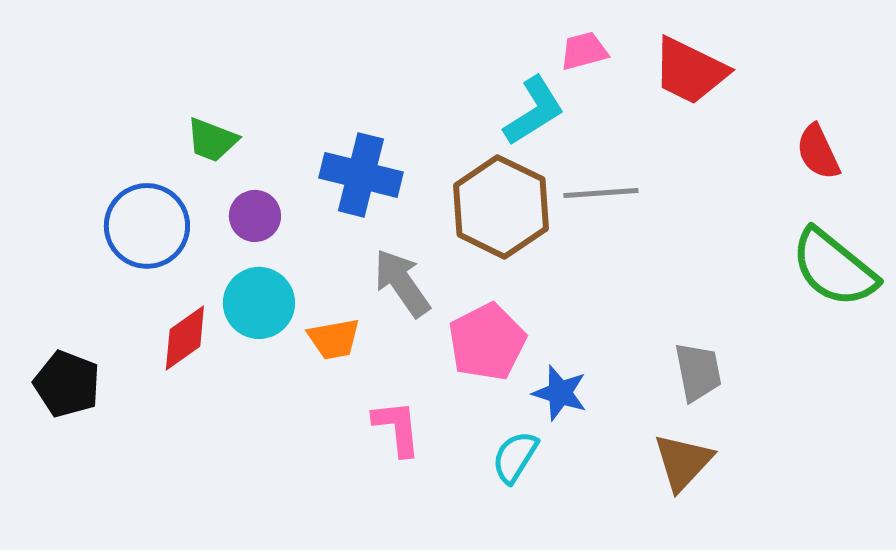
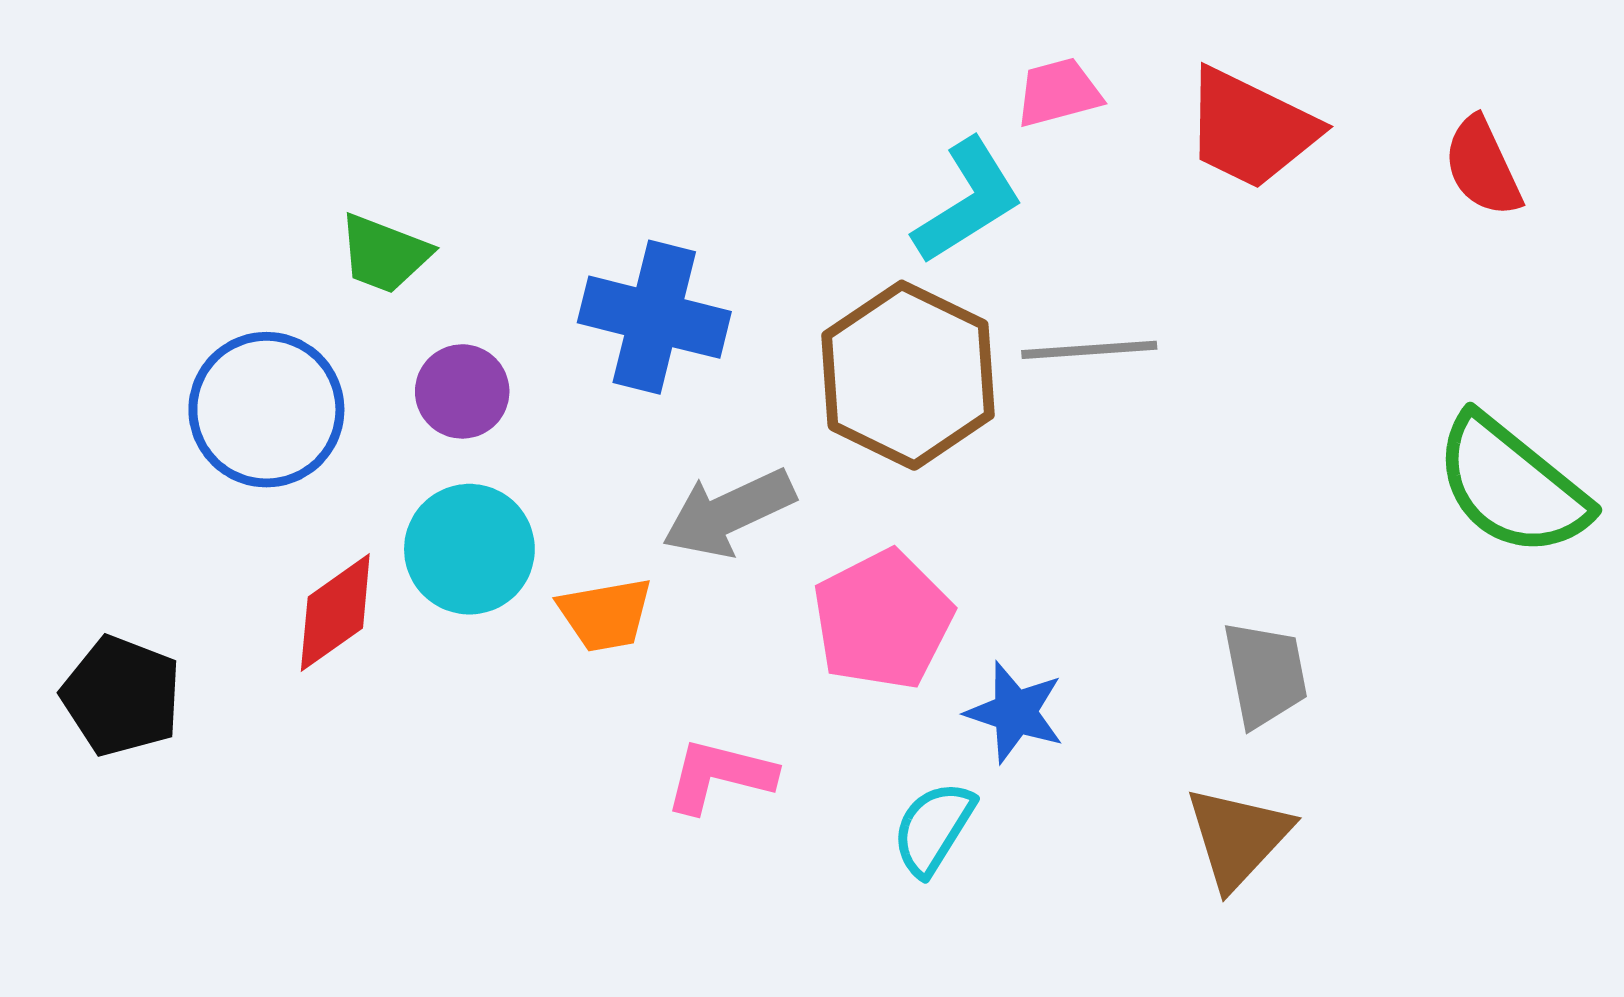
red semicircle: (818, 152) -> (1483, 167), moved
gray arrow: (402, 283) -> (729, 513), turned -80
pink L-shape: (397, 428) -> (720, 776), turned -70

